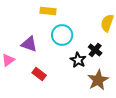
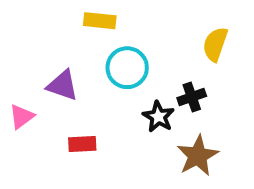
black cross: (95, 50) -> (192, 97), turned 32
red rectangle: (39, 74) -> (82, 144), turned -40

